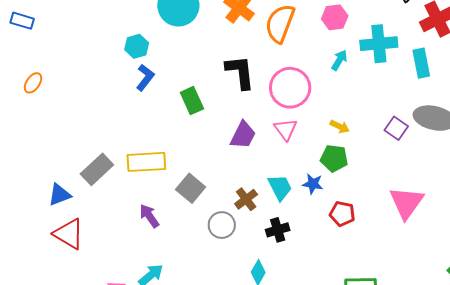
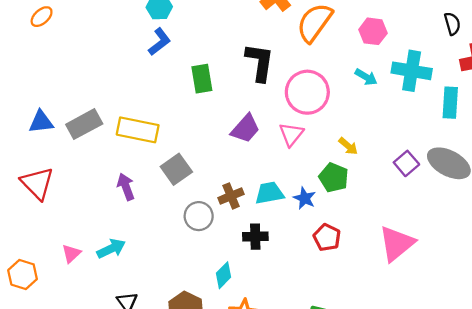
cyan arrow: (339, 60) -> (366, 77), turned 75
cyan trapezoid: (280, 187) -> (269, 193), turned -88
blue triangle: (59, 195) -> (41, 122), moved

